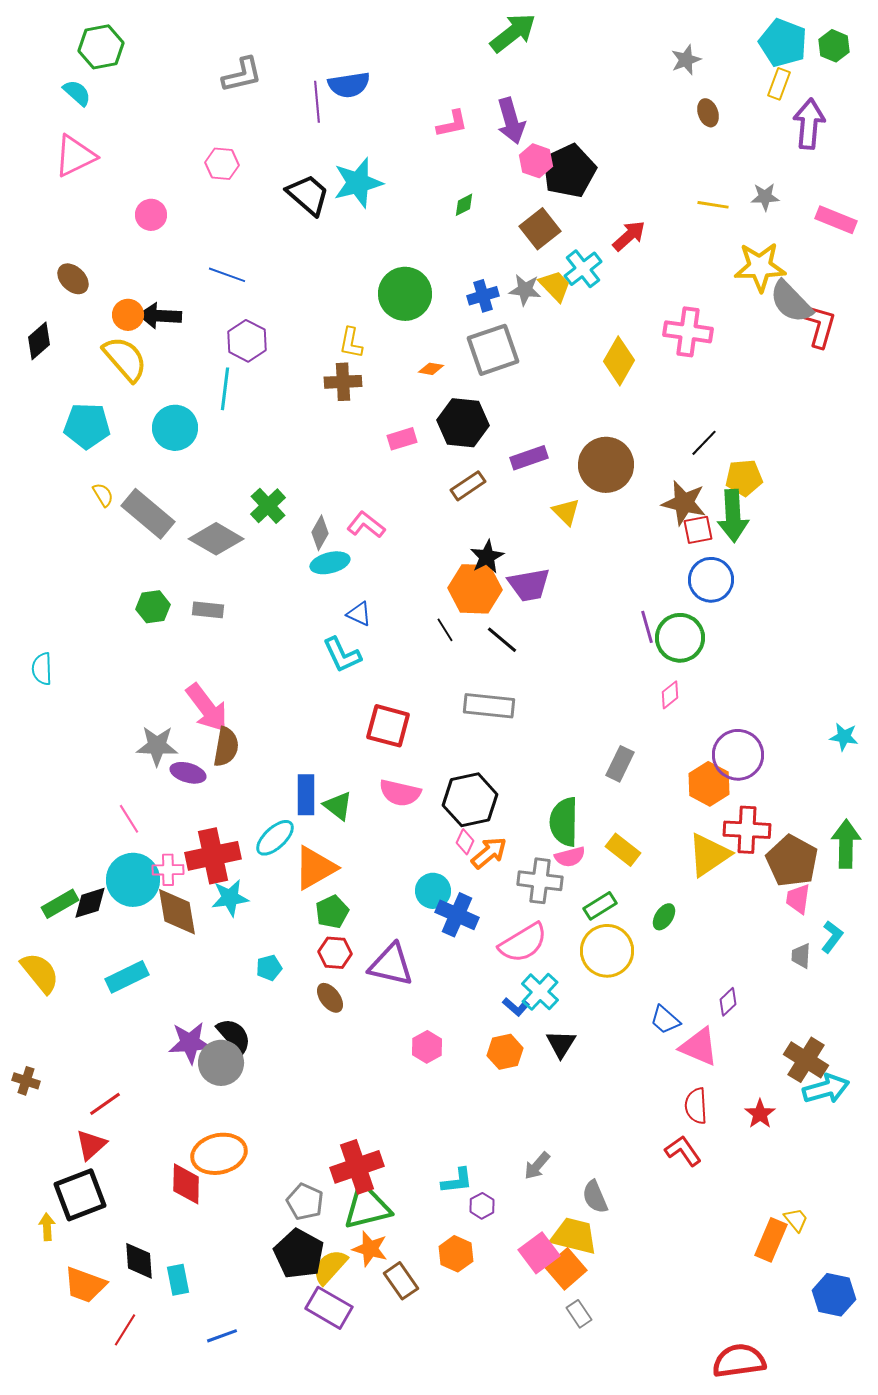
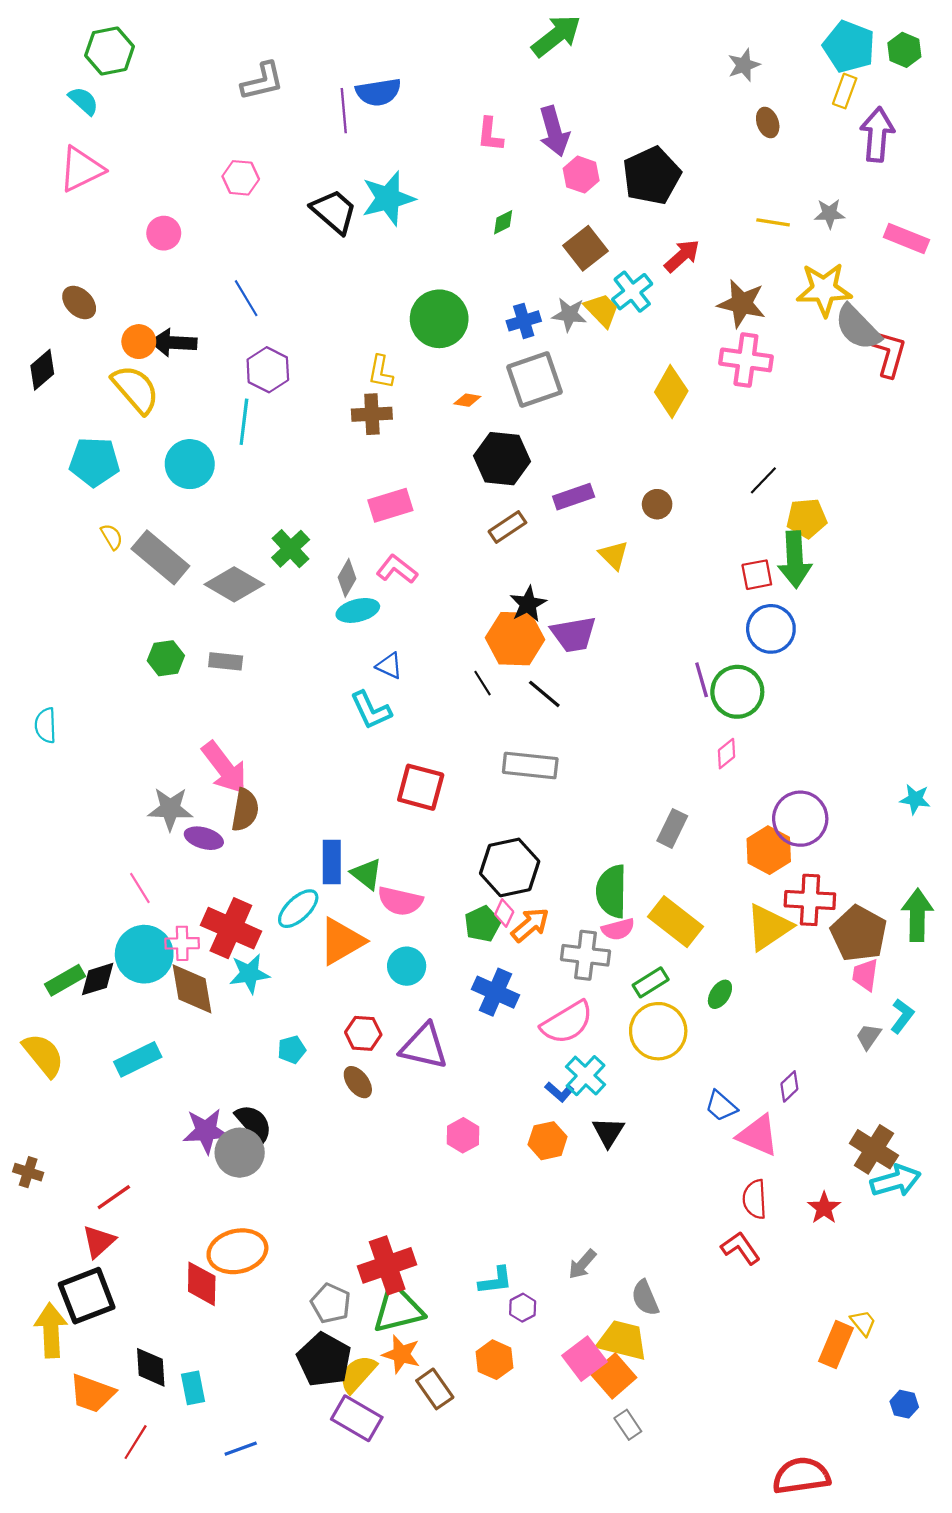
pink L-shape: (452, 124) -> (490, 134), turned 108
black pentagon: (569, 171) -> (652, 176), moved
blue line: (227, 275) -> (246, 298), turned 39
pink rectangle: (402, 439) -> (390, 505), moved, size x1.4
brown circle: (606, 465) -> (657, 504), size x0.5
brown star: (684, 503) -> (742, 304), moved
pink semicircle: (400, 793) -> (400, 901), moved
yellow rectangle: (623, 850) -> (676, 922), size x1.4
red cross: (213, 856) -> (231, 928), turned 36
cyan circle: (433, 891) -> (407, 966), moved
green pentagon: (332, 912) -> (483, 924), moved
gray trapezoid: (801, 956) -> (869, 1037), turned 32
yellow arrow: (47, 1227) -> (51, 1330), size x1.8
blue hexagon: (834, 1295) -> (904, 1404), size x0.6

